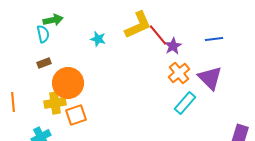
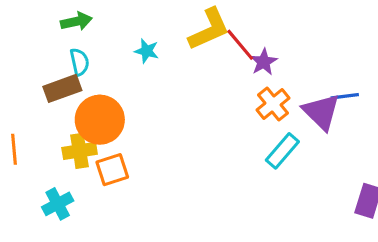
cyan semicircle: (43, 34) -> (80, 62), moved
blue line: (214, 39) -> (345, 96), moved
brown rectangle: (44, 63) -> (62, 88), size x1.6

